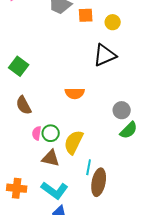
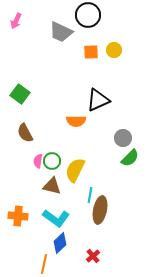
orange square: (86, 15) -> (91, 52), moved
black triangle: (105, 55) -> (98, 100), moved

